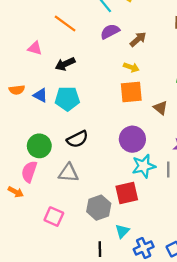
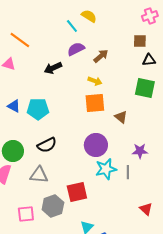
orange line: (65, 24) -> (20, 40), moved
black arrow: (65, 64) -> (53, 68), moved
red square: (127, 193) -> (77, 192), moved
gray hexagon: (99, 208) -> (53, 206), moved
pink square: (54, 217) -> (26, 214), turned -30

